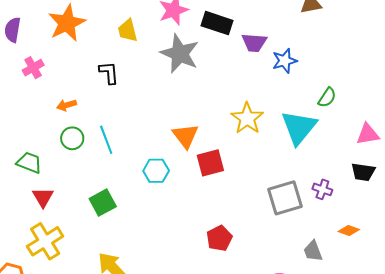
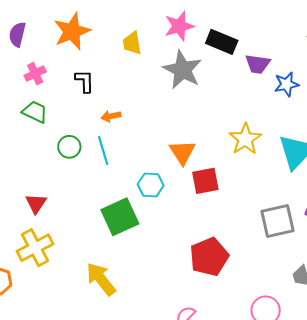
black L-shape: (109, 73) -> (85, 81), moved
orange arrow: (67, 105) -> (111, 116), moved
green trapezoid: (29, 163) -> (35, 112), moved
green square: (103, 203) -> (120, 217), moved, size x1.4
red pentagon: (219, 238) -> (209, 257), size x1.5

